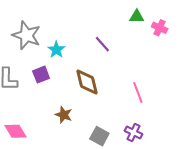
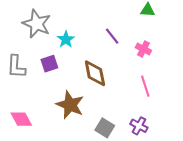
pink cross: (160, 28) -> (143, 49), moved
brown star: (64, 115) -> (70, 105), size x1.6

